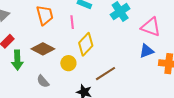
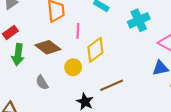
pink line: (72, 22) -> (78, 31), moved

